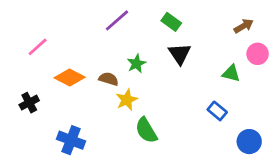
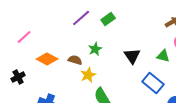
green rectangle: (171, 22) -> (108, 19), moved, turned -72
black triangle: (180, 54) -> (132, 56), moved
blue rectangle: (217, 111) -> (153, 83), size x1.5

